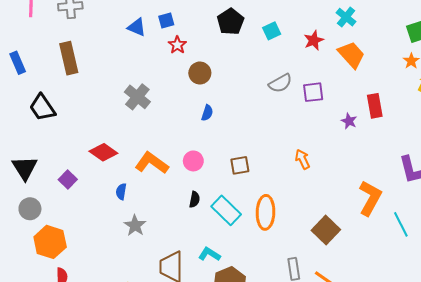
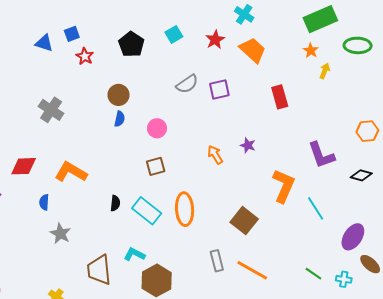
black pentagon: (230, 22) -> (131, 44), moved
brown circle: (200, 73) -> (118, 95), moved
purple star: (349, 121) -> (248, 145), moved
red diamond: (103, 152) -> (24, 166), turned -32
pink circle: (193, 161) -> (157, 128), moved

